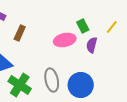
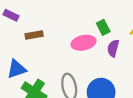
brown rectangle: (20, 33) -> (34, 35), turned 56

